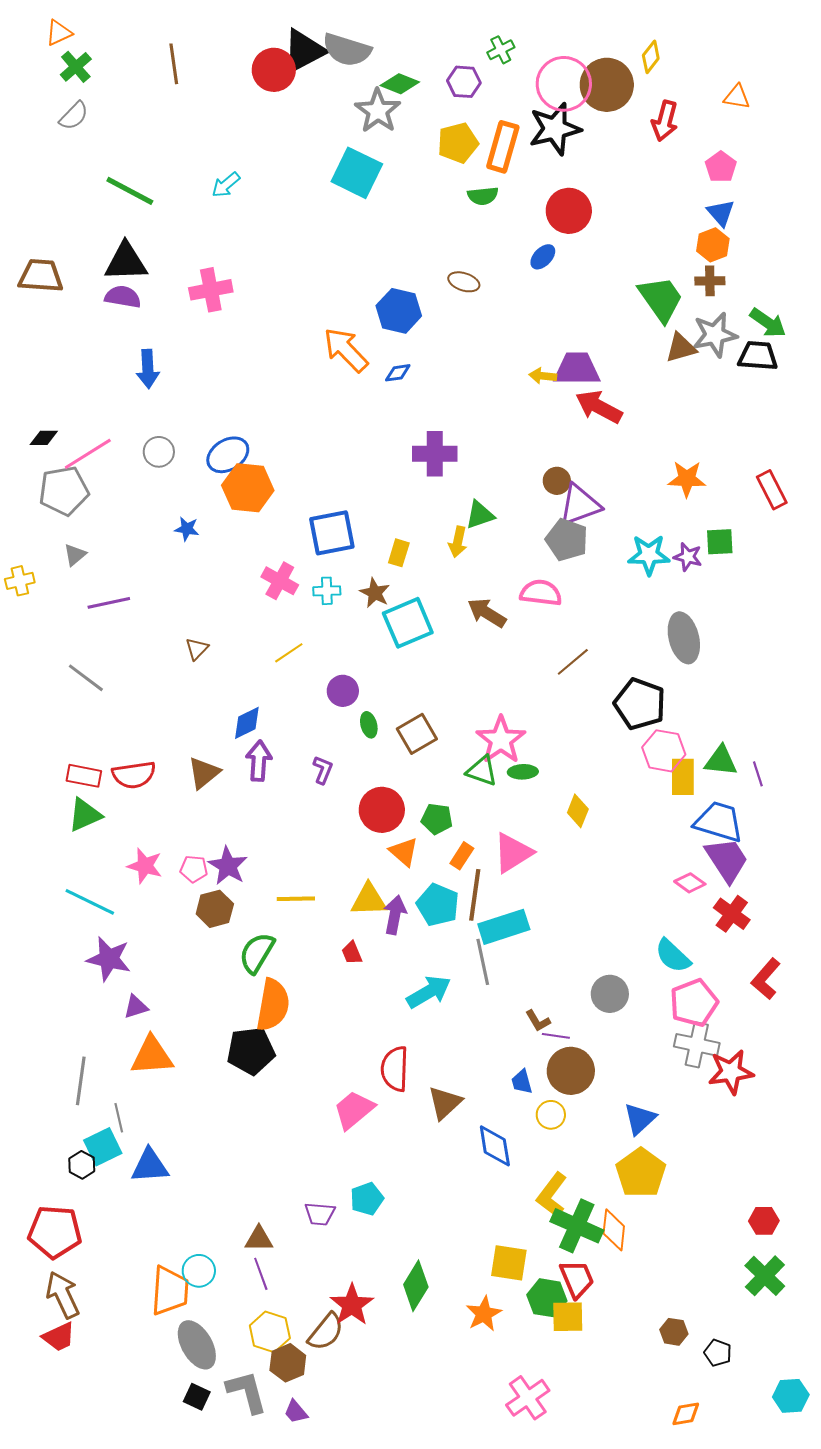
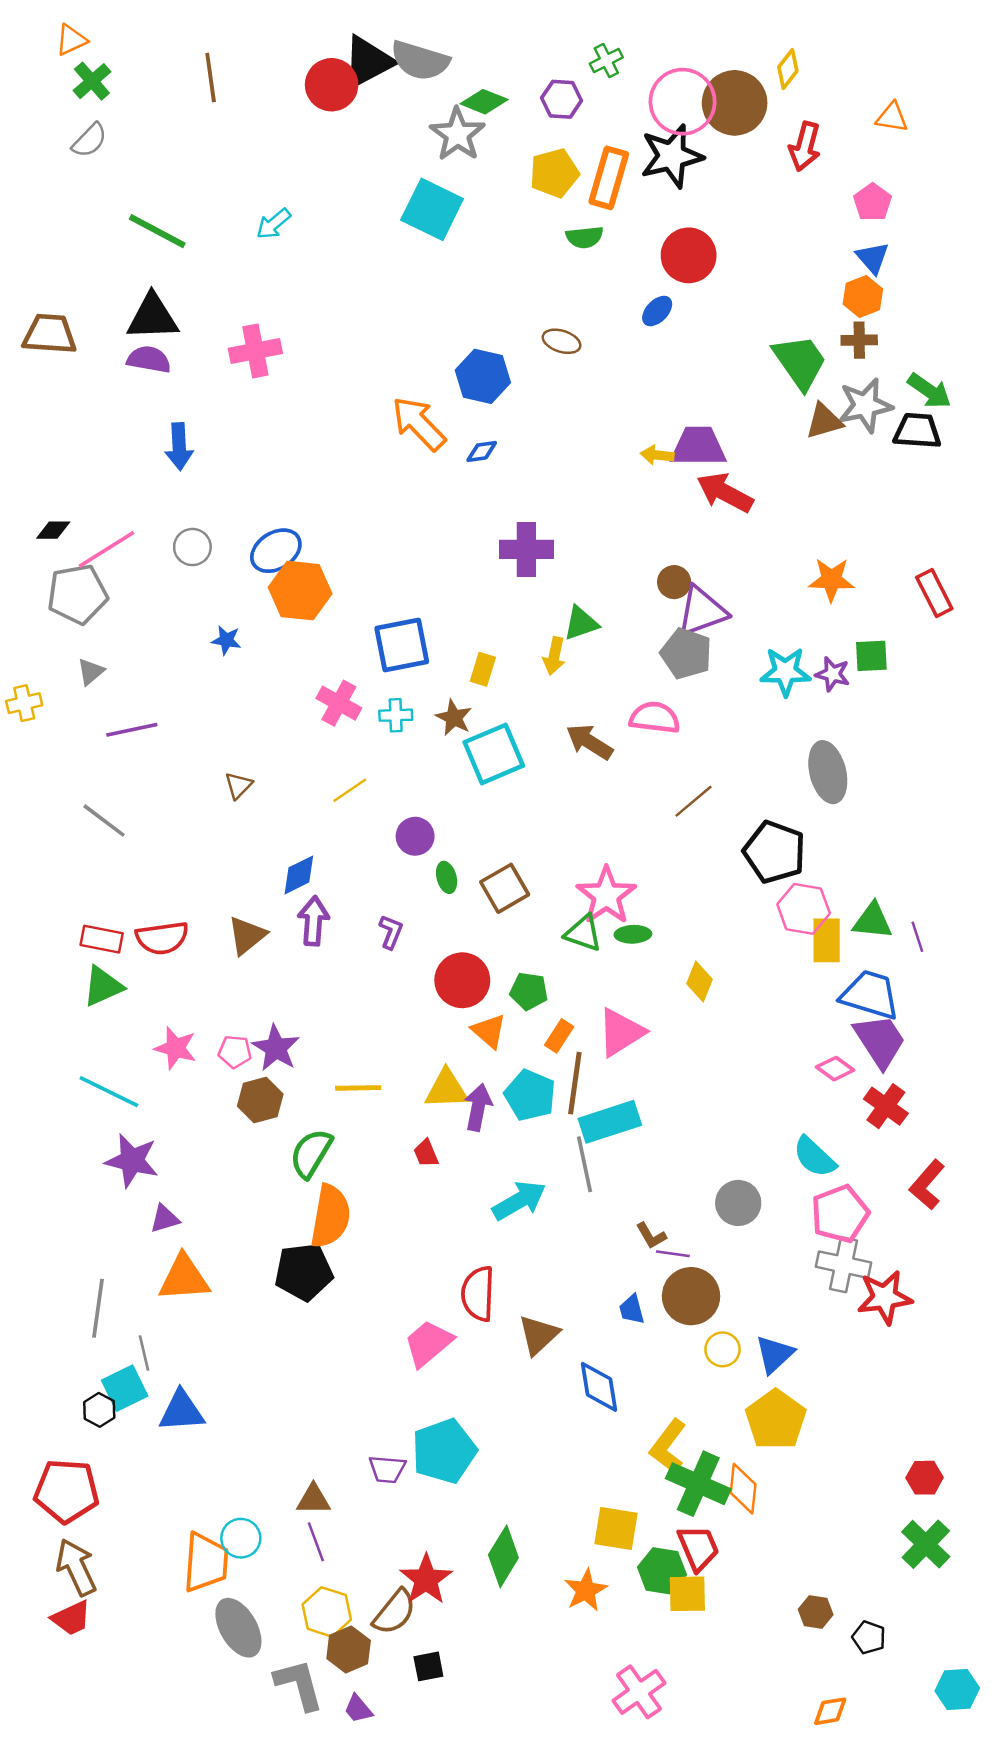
yellow circle: (551, 1115) -> (722, 1349), moved
cyan pentagon: (367, 1199) -> (444, 1451), size x1.6
black square: (197, 1397) -> (428, 1666), moved, turned -36

